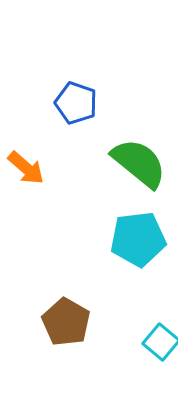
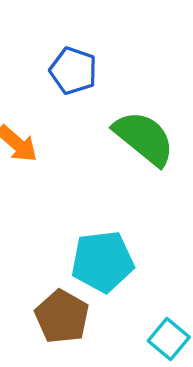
cyan pentagon: (138, 239) -> (102, 262), moved

